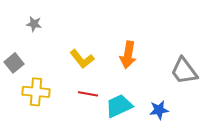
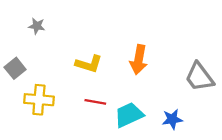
yellow L-shape: (82, 59) -> (89, 64), turned -35

